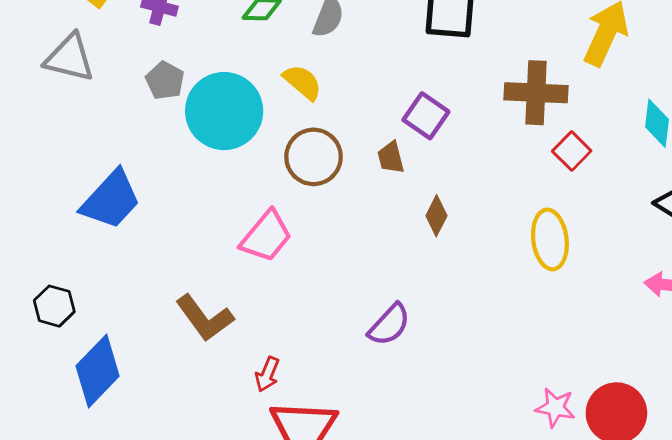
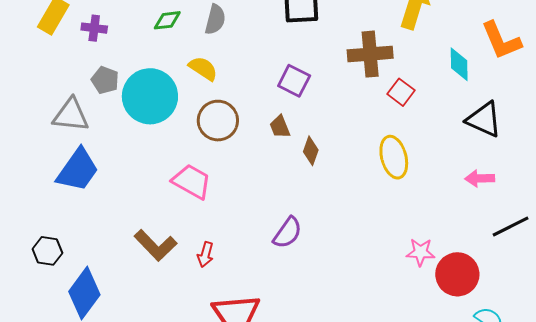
gray triangle: (70, 58) -> (71, 115), moved
brown trapezoid: (391, 157) -> (280, 127), moved
pink trapezoid: (266, 236) -> (192, 181), turned -93
red arrow: (267, 374) -> (205, 254), moved
pink star: (555, 408) -> (420, 252), moved

